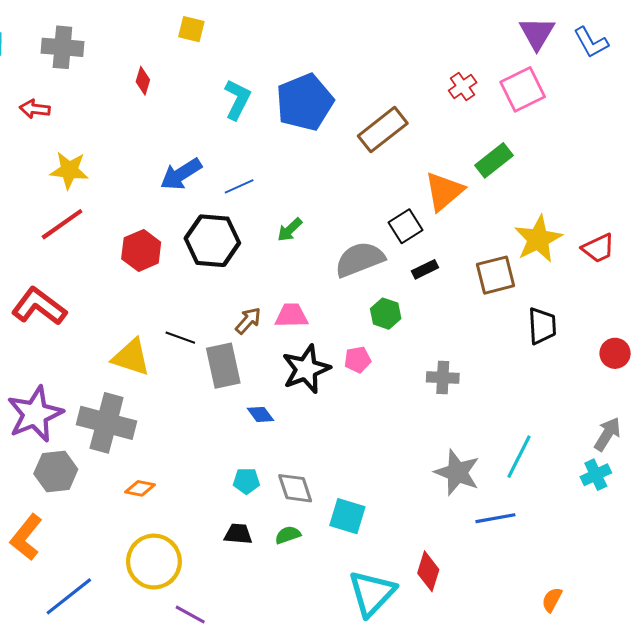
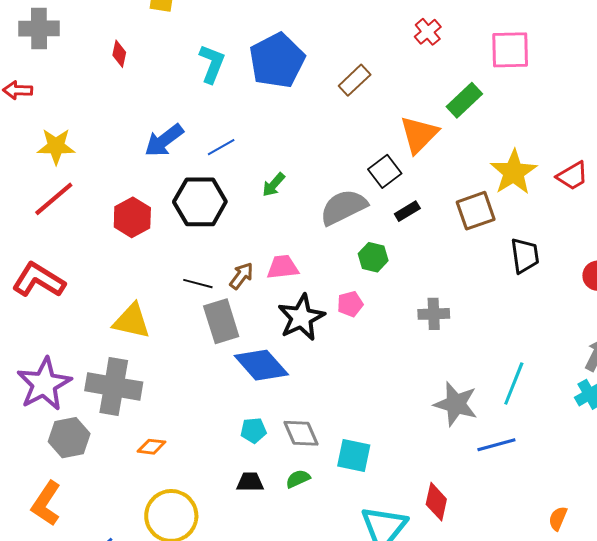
pink square: (523, 89) -> (510, 50), moved, turned 30
brown rectangle: (383, 130) -> (355, 80), size x0.7
black line: (180, 338) -> (198, 284), moved
blue diamond: (260, 414) -> (261, 365), size x2.0

